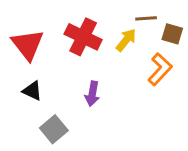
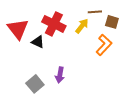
black triangle: (32, 91) -> (38, 42), moved
purple arrow: (92, 94) -> (60, 75), moved

